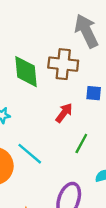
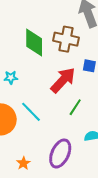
red arrow: (64, 113) -> (63, 80), size x1.6

